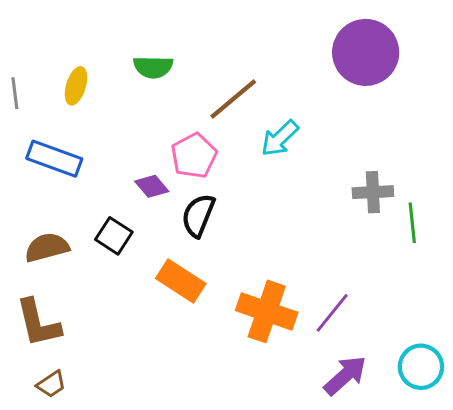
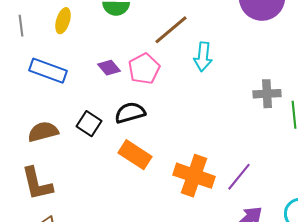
cyan arrow: (280, 138) -> (203, 57), turned -40
purple diamond: (152, 186) -> (109, 68), moved
black semicircle: (198, 215) -> (130, 113), moved, turned 52

